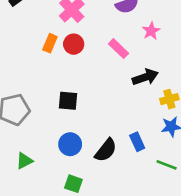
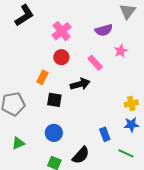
orange rectangle: (50, 43) -> (42, 77), moved
black arrow: (145, 77) -> (80, 84), moved
black semicircle: (106, 150) -> (81, 155), moved

